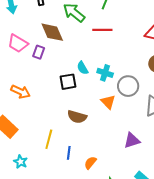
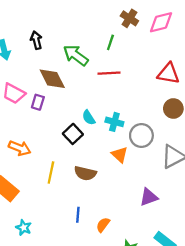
black square: (68, 82) -> (73, 134), turned -30
yellow line: (49, 139) -> (51, 173), moved

